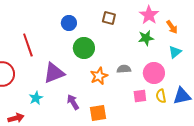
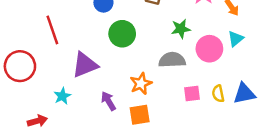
green star: (146, 38) -> (181, 29), moved
gray semicircle: (124, 69) -> (172, 60), size x1.5
pink circle: (154, 73) -> (209, 49), moved
orange star: (99, 76) -> (141, 84), moved

